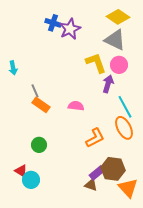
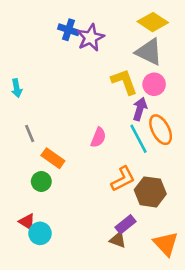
gray line: (35, 91) -> (30, 134), moved
orange rectangle: (41, 105) -> (53, 158), moved
pink semicircle: (76, 106) -> (98, 137), turned 105
cyan line: (125, 107) -> (139, 139), moved
orange ellipse: (124, 128) -> (161, 130), moved
green circle: (39, 145) -> (41, 182), moved
brown hexagon: (113, 169) -> (150, 192), moved

